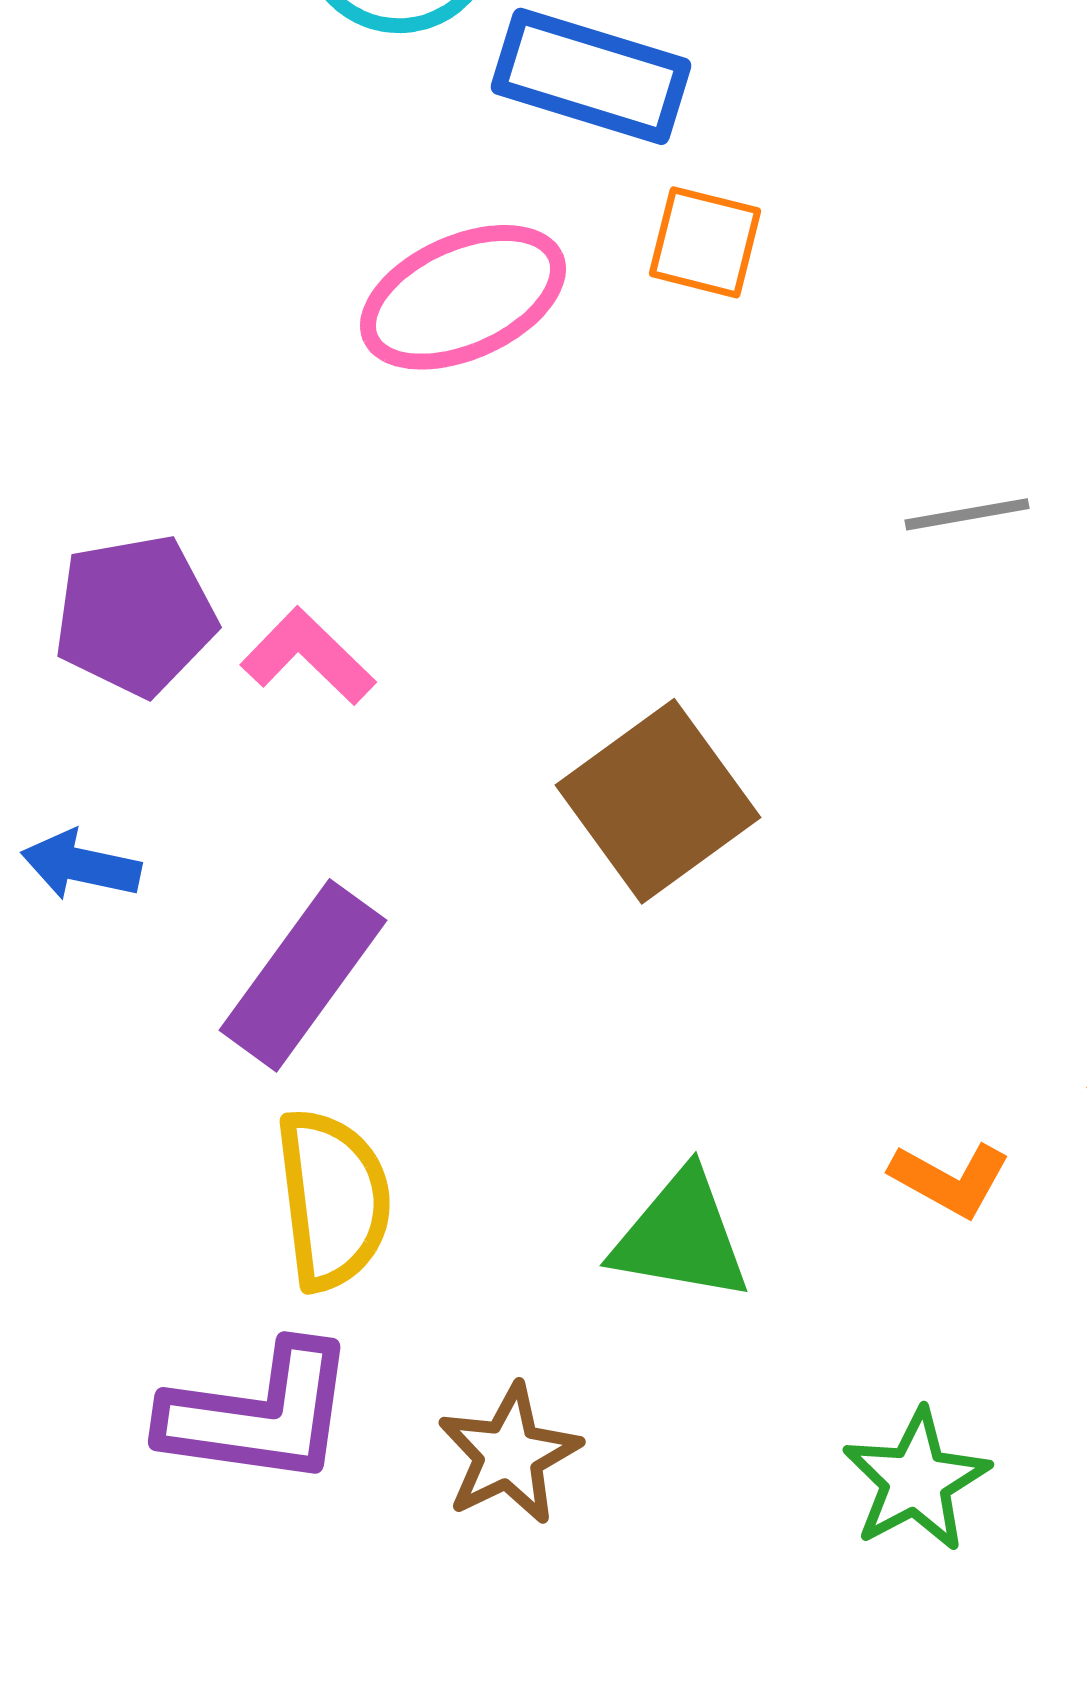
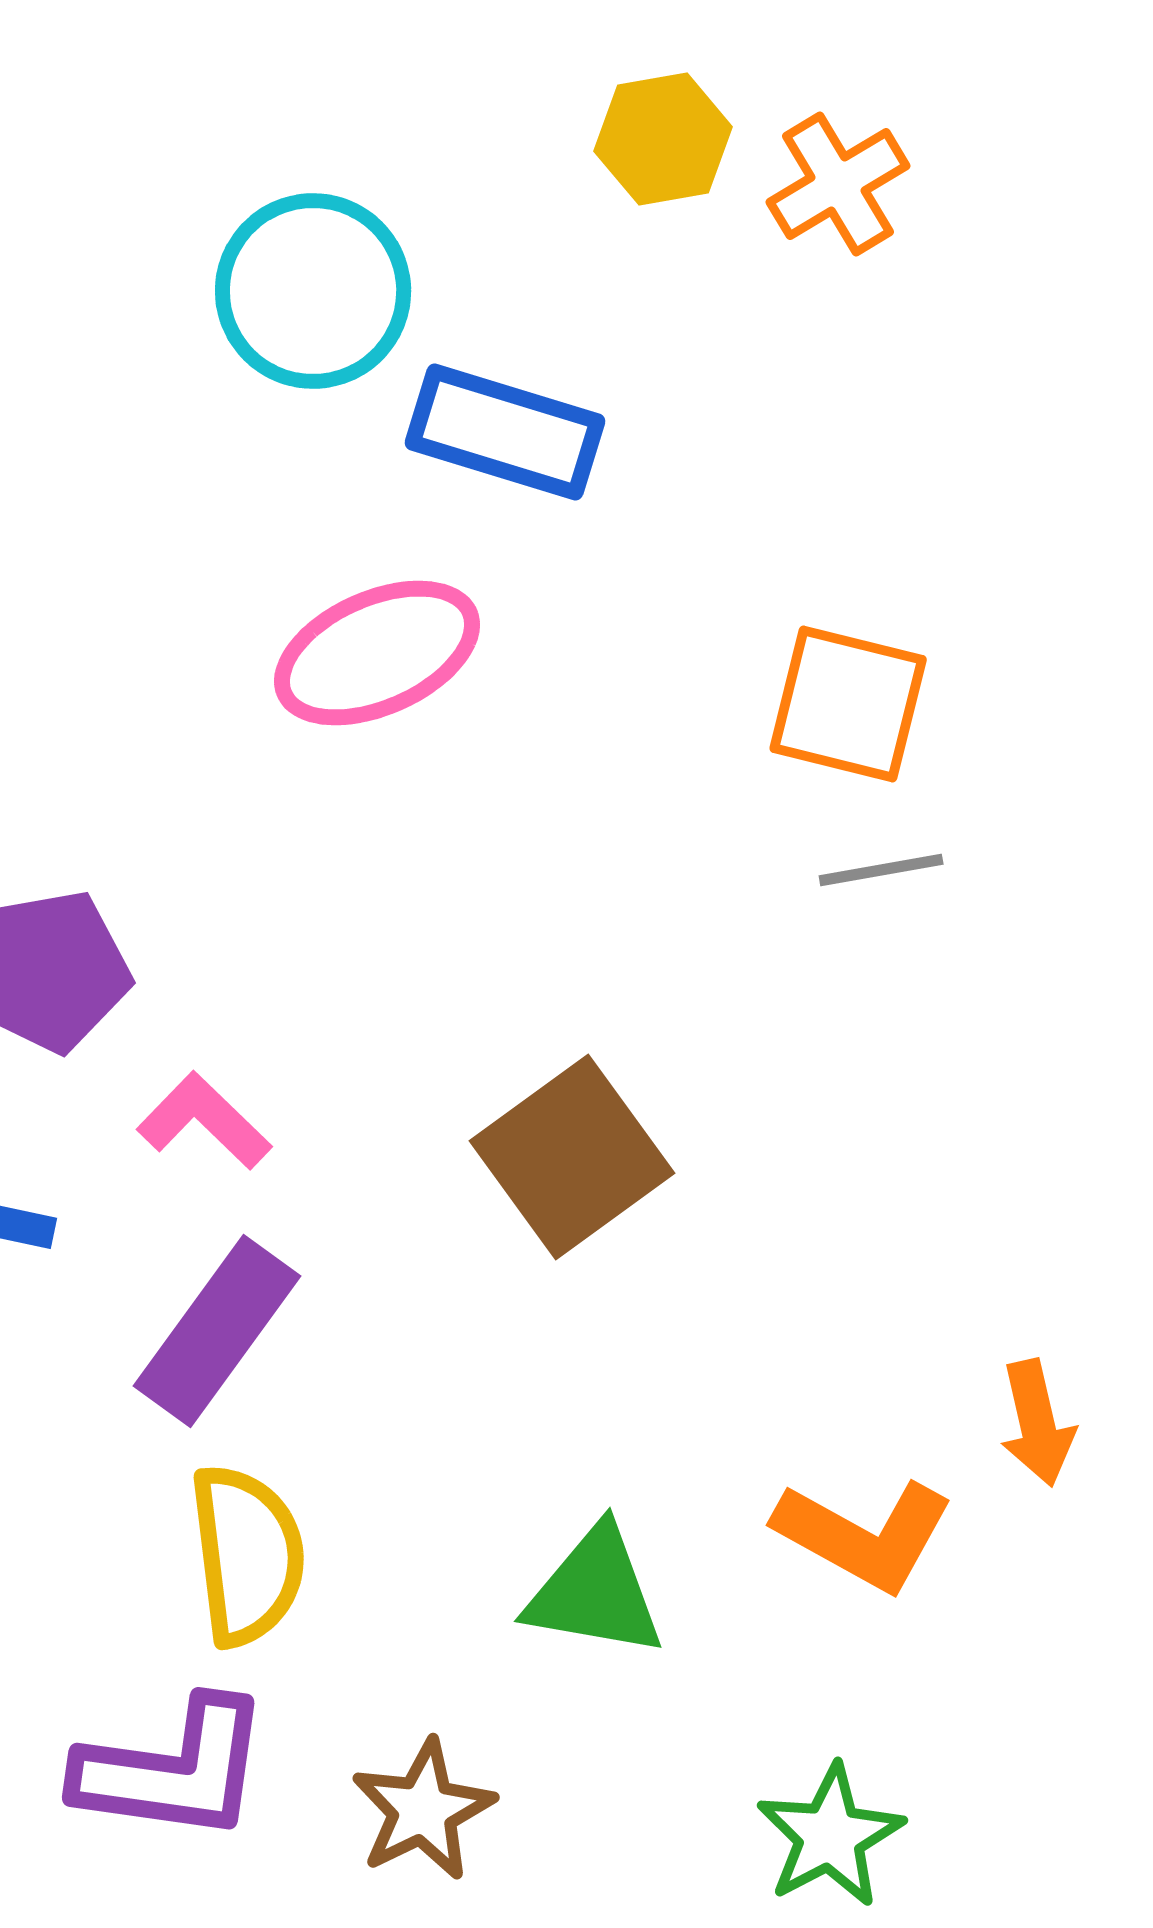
orange square: (705, 242) -> (848, 704), moved, size x1.4
pink L-shape: (308, 656) -> (204, 1121), moved
orange L-shape: (950, 1179) -> (864, 1535), size x1.5

